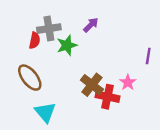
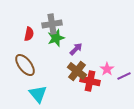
purple arrow: (91, 25) -> (76, 49), moved
gray cross: (49, 29) -> (52, 24), moved
purple line: (148, 56) -> (124, 76), moved, turned 56

